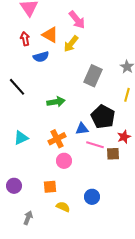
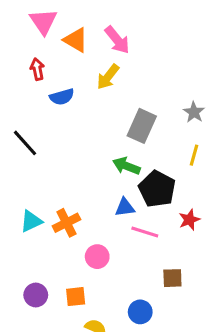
orange triangle: (50, 35) -> (76, 40), moved
green arrow: (56, 102) -> (126, 166), moved, turned -150
orange cross: (57, 139) -> (66, 223), moved
brown square: (113, 154) -> (172, 278), moved
purple circle: (14, 186) -> (36, 295), moved

